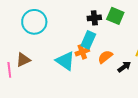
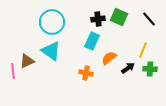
cyan circle: (34, 22) -> (52, 22), moved
orange cross: (82, 52) -> (86, 73), moved, turned 32
cyan triangle: (65, 61) -> (51, 51), moved

